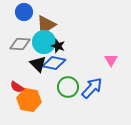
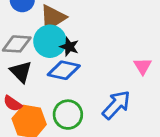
black triangle: (38, 64) -> (21, 72), moved
green circle: (68, 87) -> (68, 115), moved

